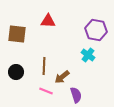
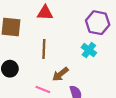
brown line: (44, 66) -> (44, 49), moved

